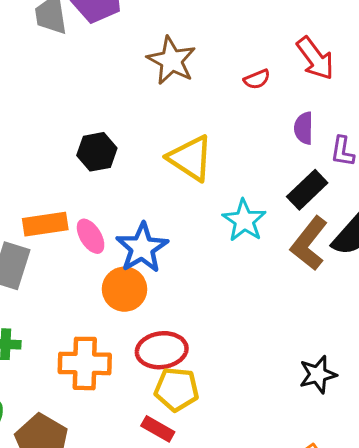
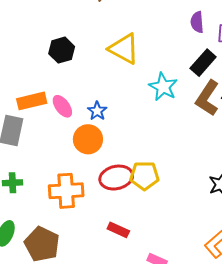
blue star: (142, 248) -> (97, 111), size x0.6
yellow pentagon: (177, 389) -> (144, 176), moved

